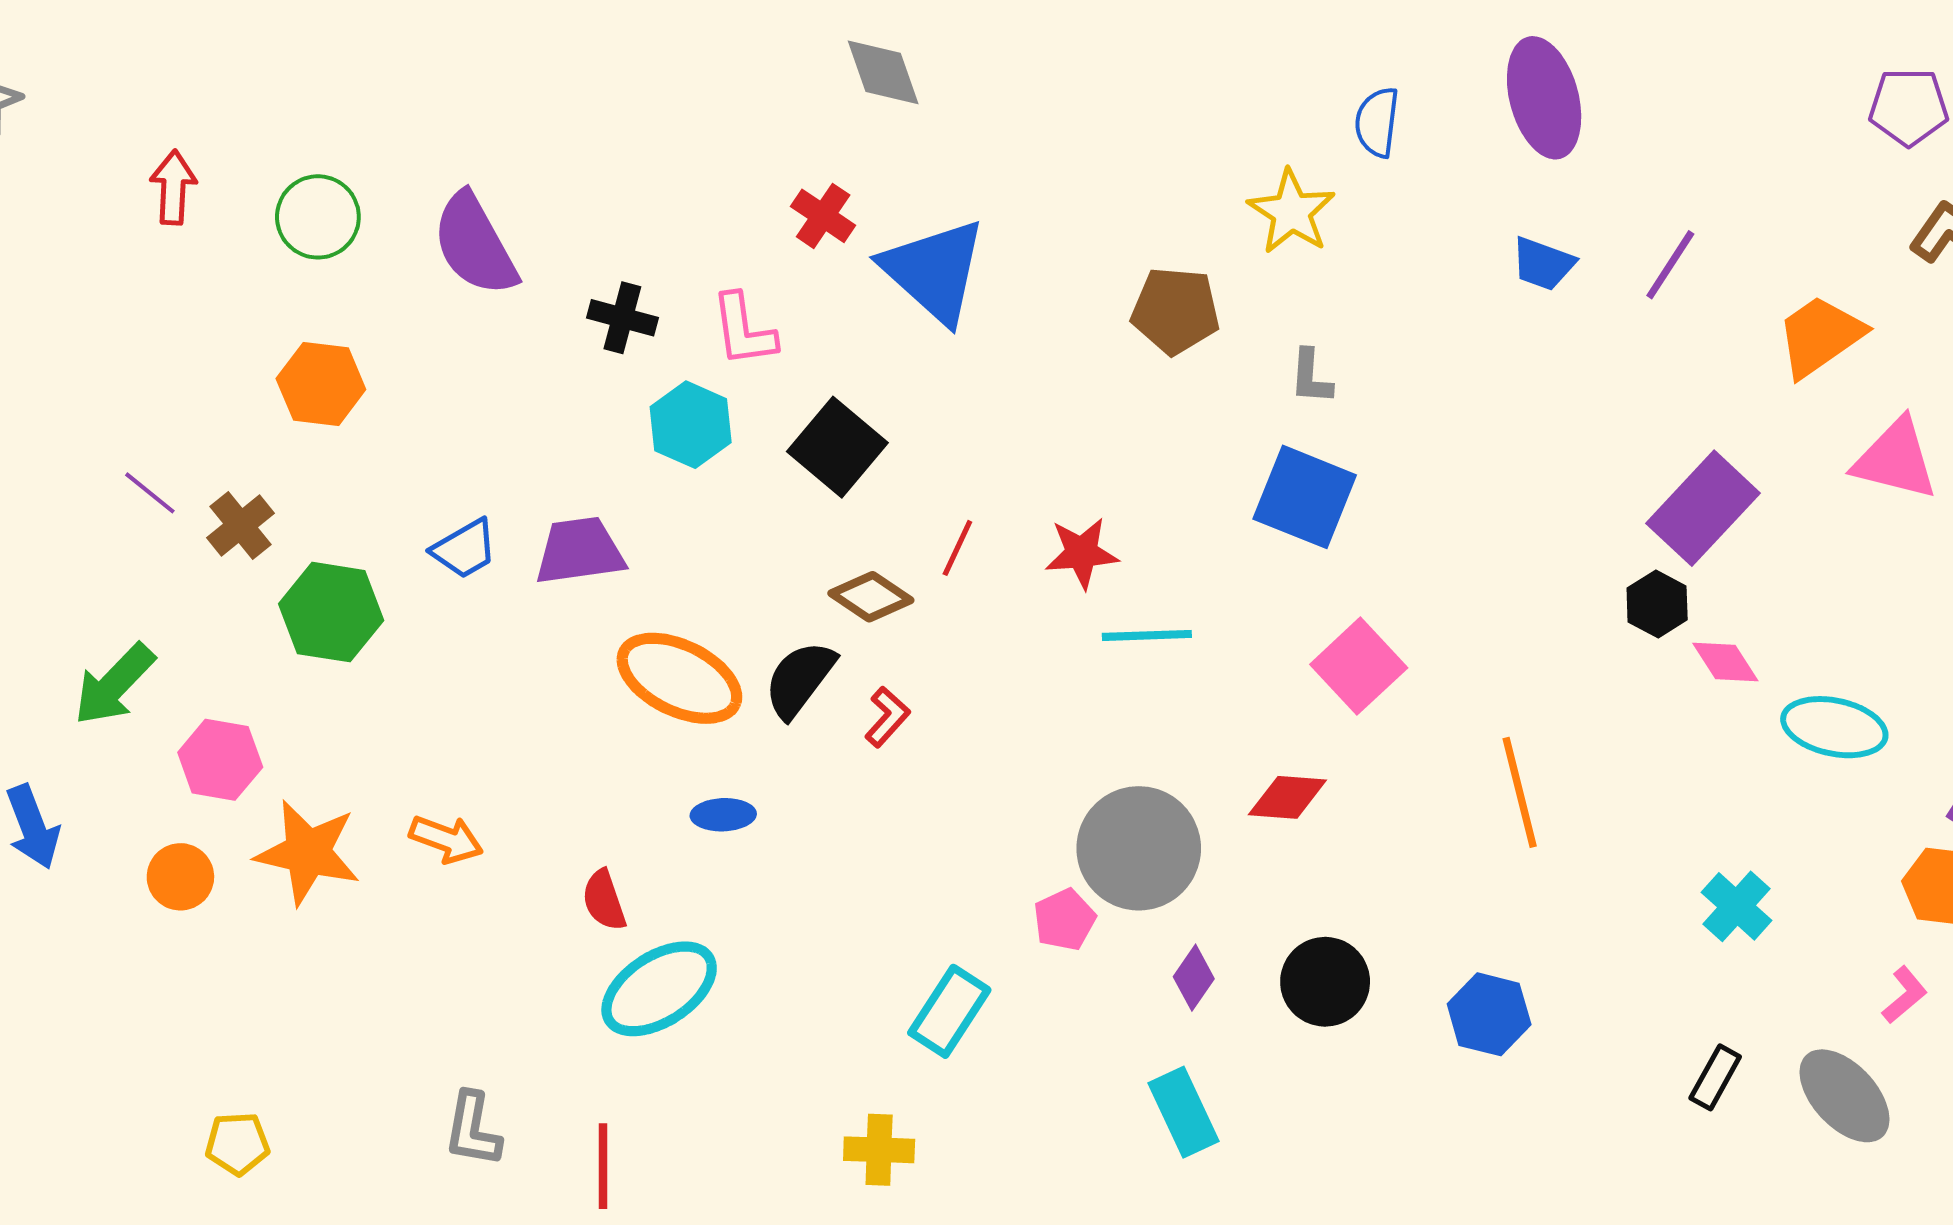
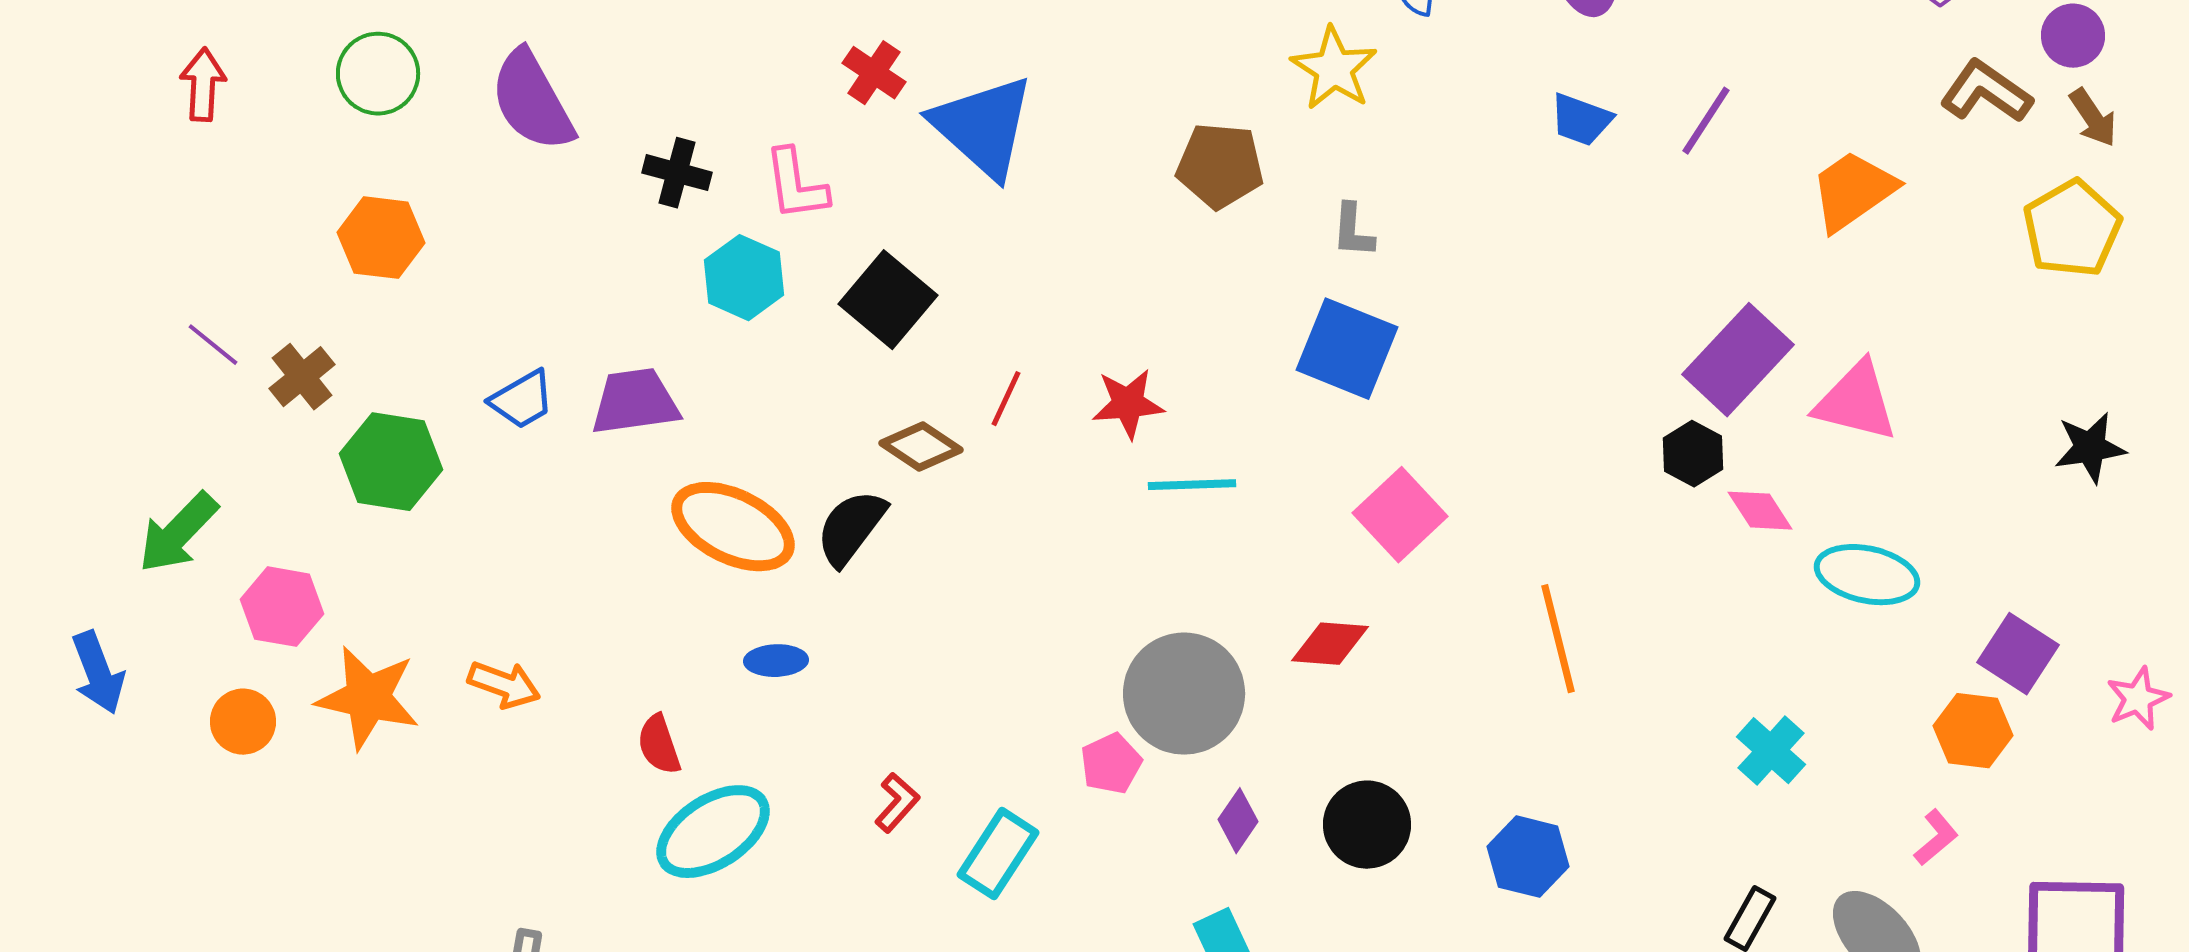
red arrow: (173, 187) -> (203, 85), moved
pink triangle: (1895, 459) -> (1856, 402), moved
red L-shape: (887, 717) -> (897, 803), moved

